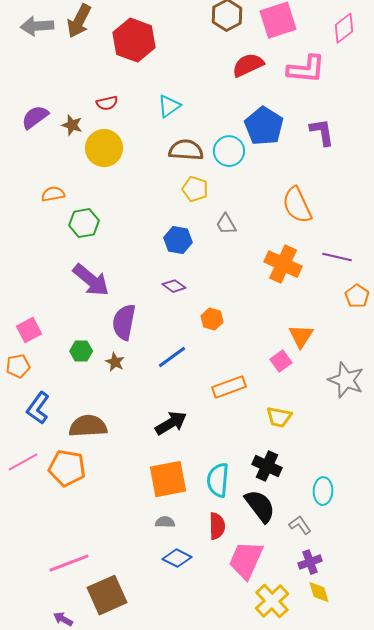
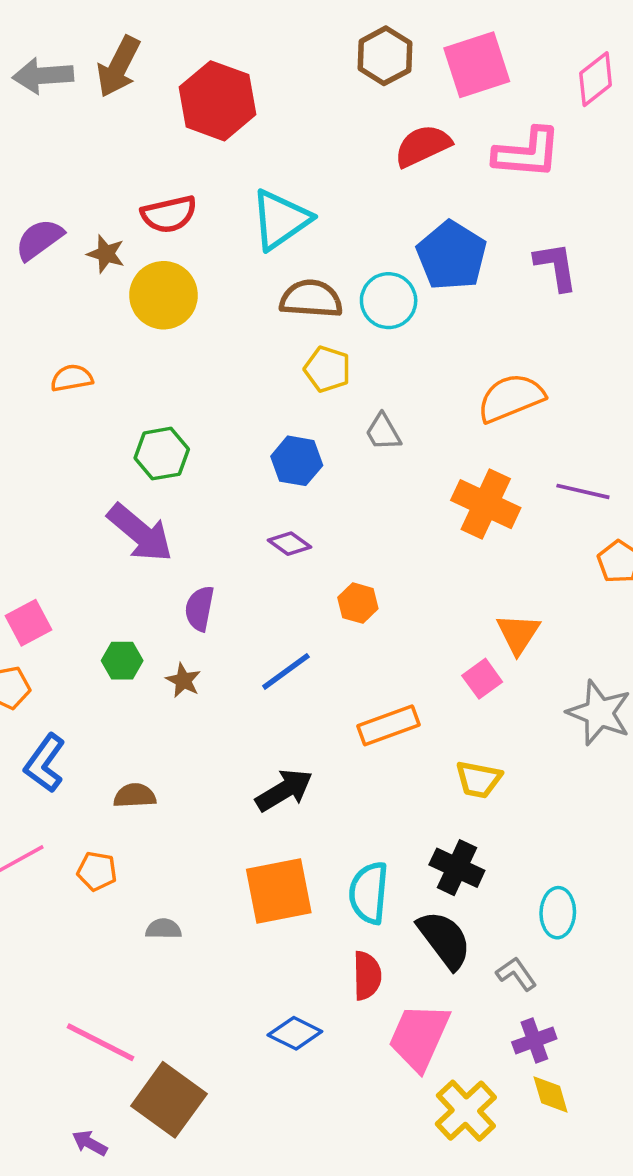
red semicircle: (107, 103) -> (169, 214), size x1.4
cyan triangle: (169, 106) -> (281, 220), size x1.5
orange semicircle: (297, 205) -> (511, 398), turned 93
green hexagon: (84, 223) -> (162, 454), moved
purple semicircle: (124, 322) -> (200, 608), size x0.7
brown semicircle: (88, 426) -> (135, 796), size x0.6
orange pentagon: (67, 468) -> (97, 871), size x0.6
gray semicircle: (165, 522) -> (164, 929), moved
pink line: (69, 563) -> (101, 1042), turned 48
brown square: (107, 595) -> (169, 1100), turned -30

